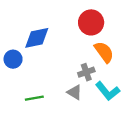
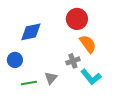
blue circle: (13, 59) -> (15, 60), moved
gray triangle: (75, 92) -> (51, 78), moved, turned 40

